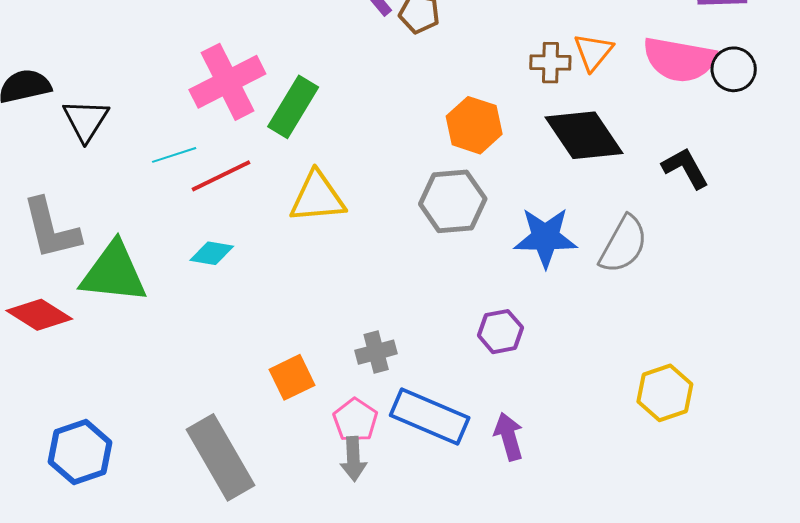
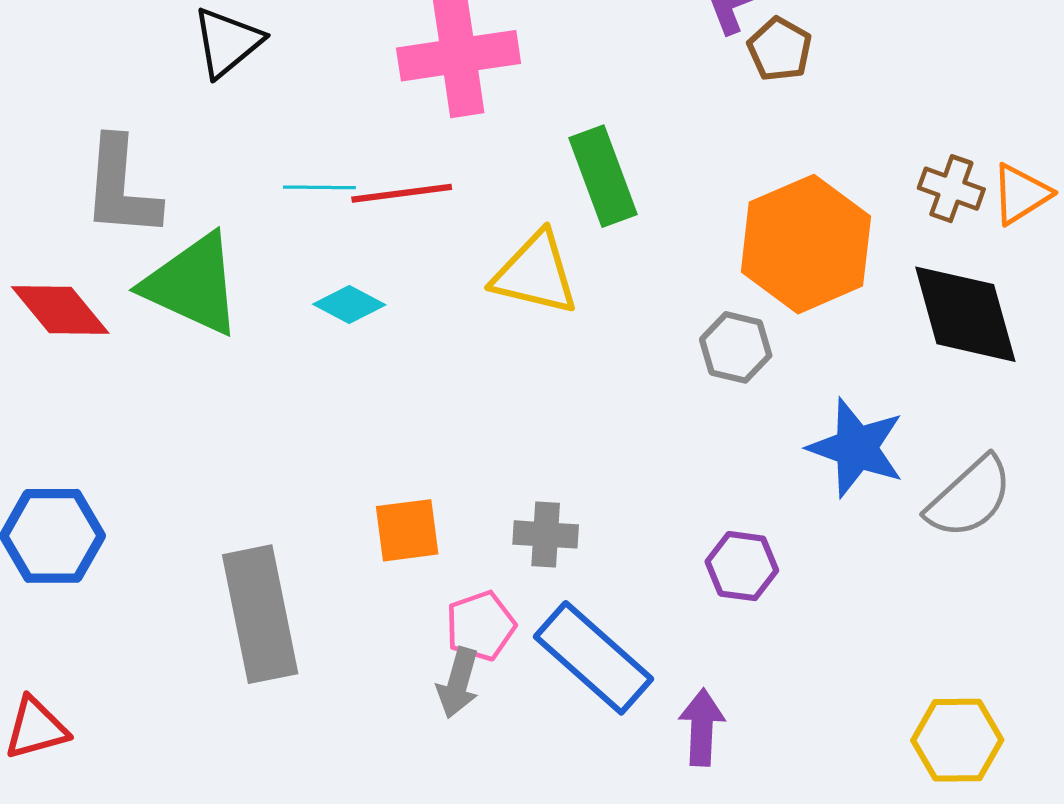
green rectangle: (293, 107) -> (603, 176), moved, turned -70
orange hexagon: (474, 125) -> (806, 244), size x1.5
cyan line: (174, 155) -> (319, 187), moved
gray hexagon: (453, 201) -> (736, 347), size x0.7

